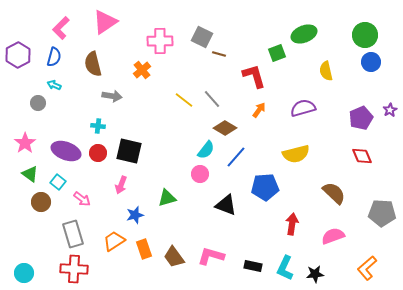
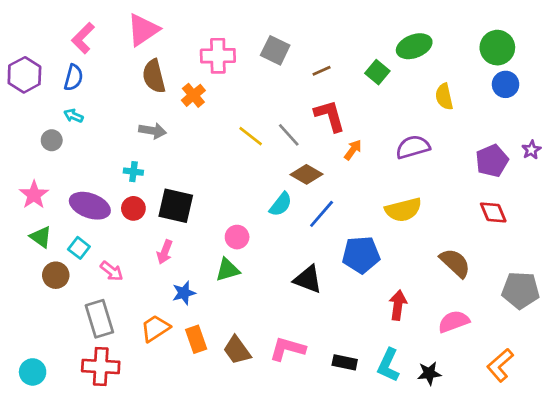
green square: (277, 53) -> (377, 72), turned -30
brown line: (219, 54) -> (322, 71), moved, turned -40
brown semicircle: (93, 64) -> (154, 76), moved
red L-shape: (254, 76) -> (330, 116), moved
pink circle: (200, 174) -> (237, 237), moved

